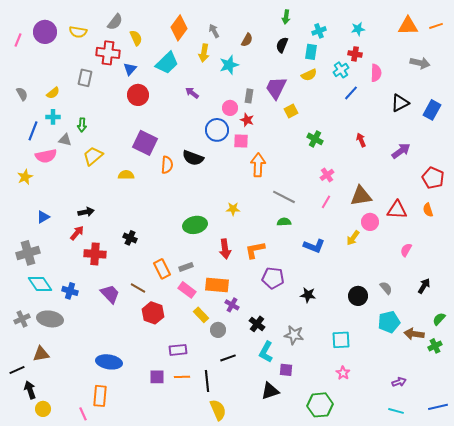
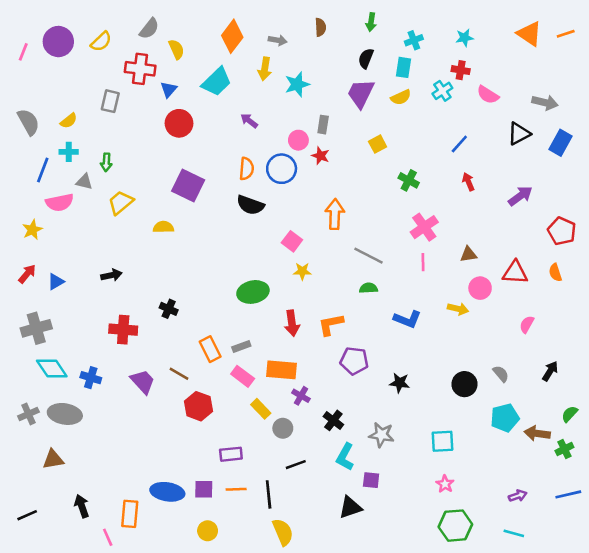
orange triangle: (408, 26) -> (529, 34), turned 35
gray arrow: (214, 31) -> (278, 40), turned 128
yellow semicircle: (78, 32) -> (101, 42), turned -54
brown semicircle: (247, 40) -> (320, 27), moved, turned -32
gray arrow: (420, 63) -> (545, 103), moved
pink semicircle: (376, 73) -> (488, 95), turned 120
purple trapezoid: (276, 88) -> (361, 93), moved
blue line: (351, 93) -> (459, 144), moved
gray semicircle: (22, 94) -> (28, 122), size x1.5
pink square: (241, 141) -> (292, 241), moved, turned 35
orange semicircle: (167, 165) -> (246, 169), moved
pink cross: (327, 175) -> (424, 227), size x1.5
brown triangle: (361, 196) -> (468, 254), size x0.6
pink line: (326, 202) -> (423, 262), turned -32
red arrow: (77, 233) -> (27, 274), moved
yellow arrow: (353, 238) -> (458, 309), turned -112
blue ellipse: (109, 362) -> (167, 492), moved
black line: (17, 370) -> (27, 515), moved
black arrow: (30, 390) -> (82, 506), moved
green hexagon: (320, 405) -> (455, 526), moved
blue line: (438, 407) -> (568, 494), moved
yellow circle: (43, 409) -> (208, 531), moved

